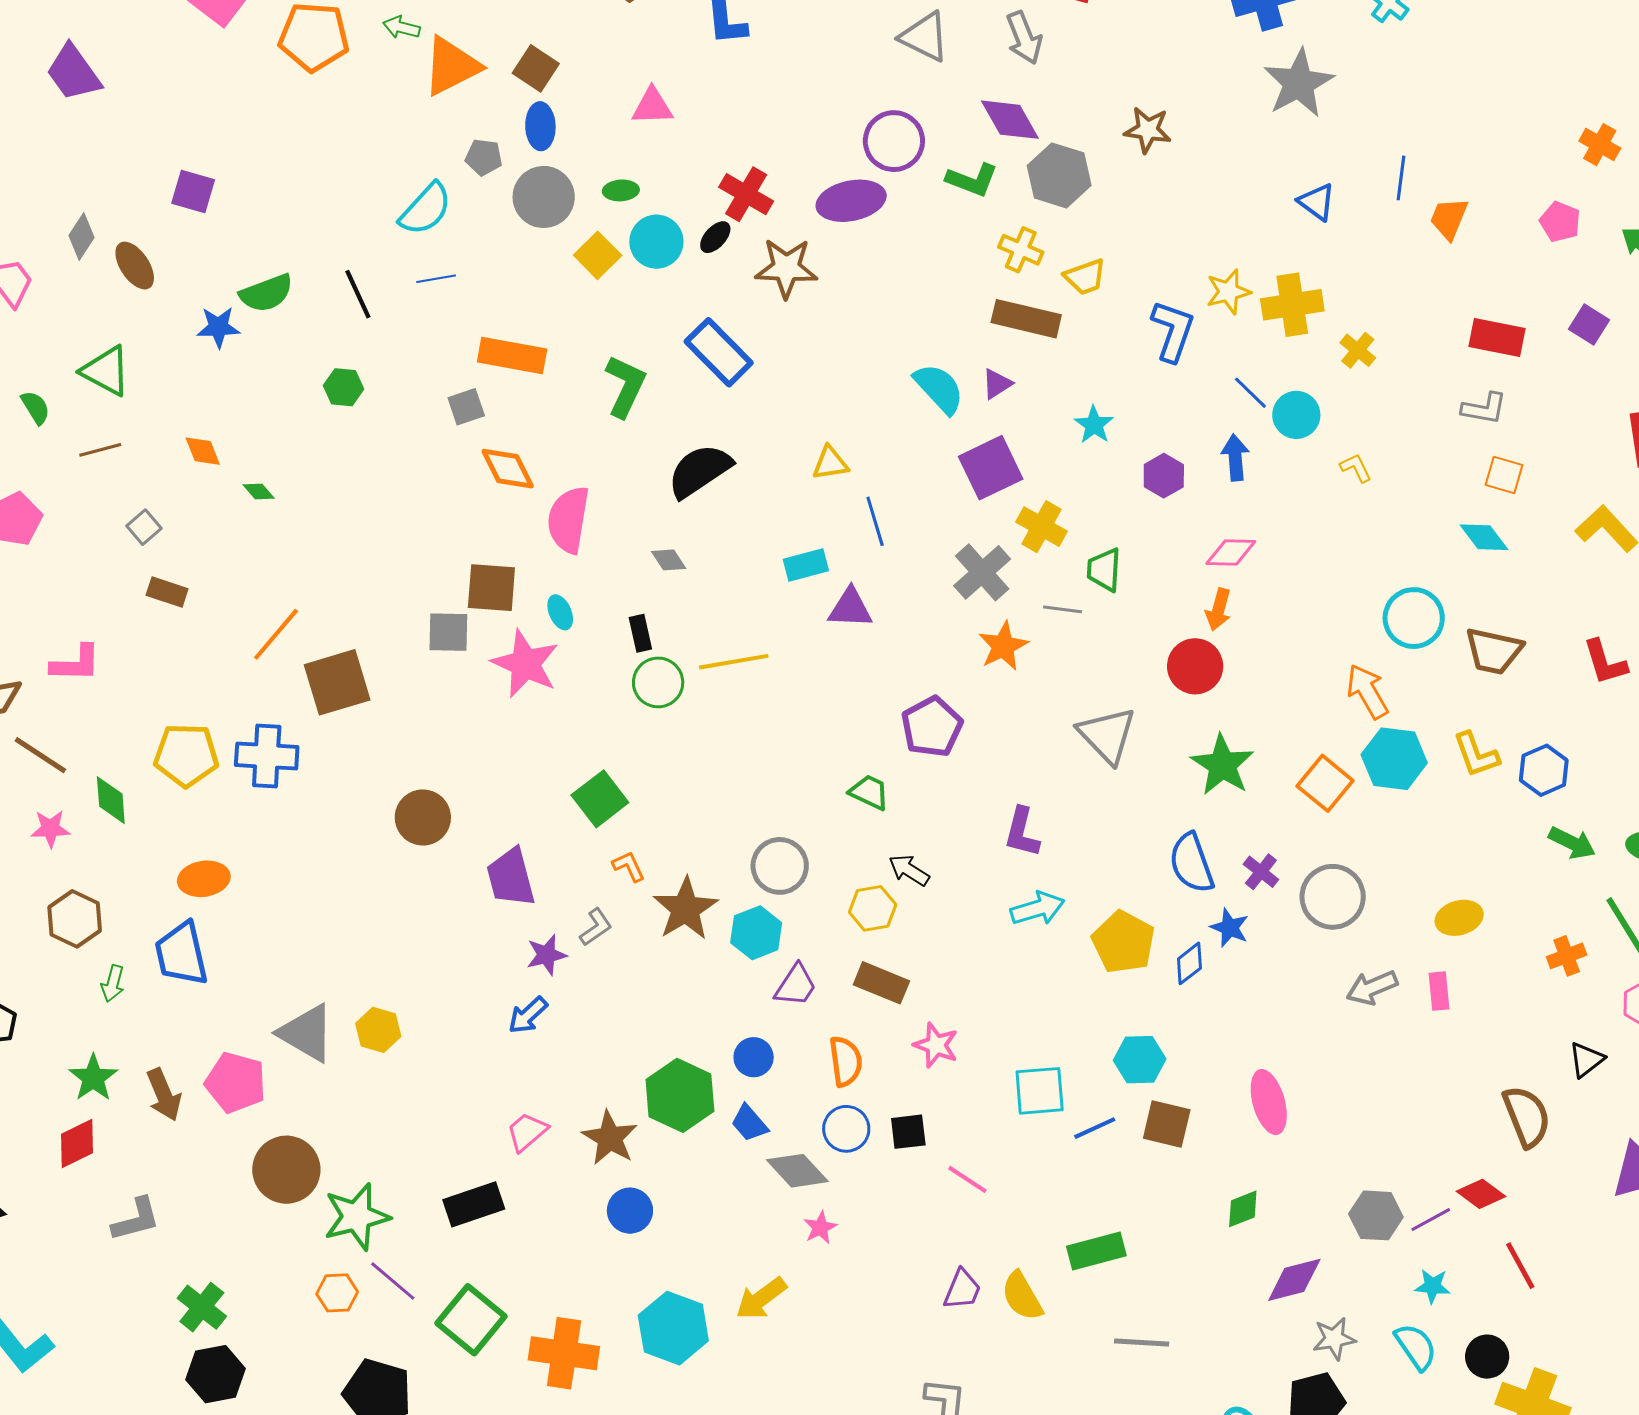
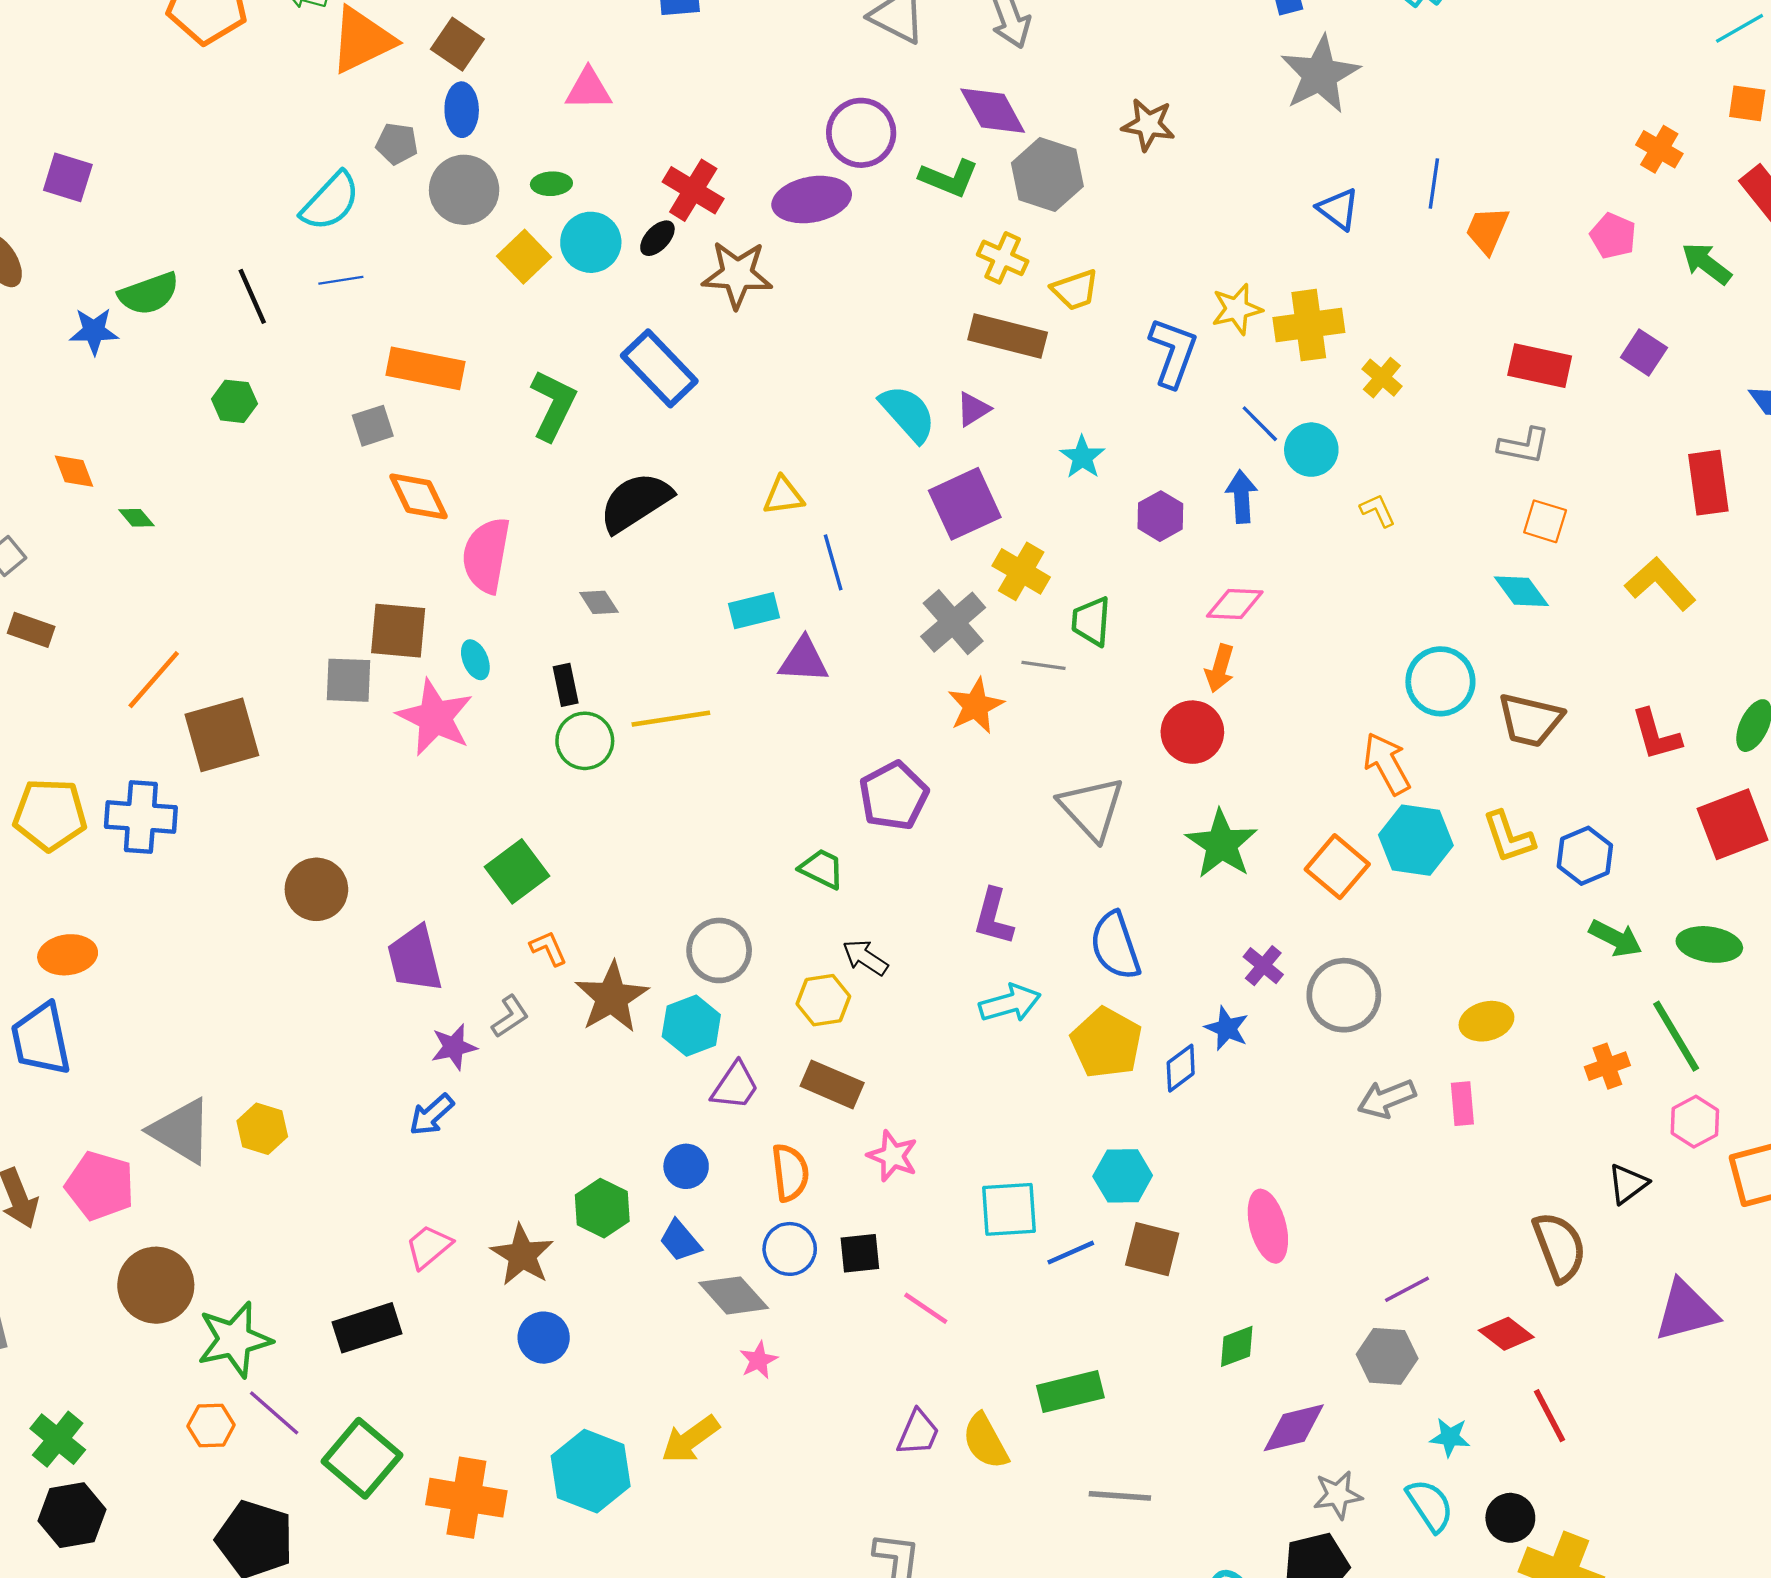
blue semicircle: (1191, 863) -> (1115, 946), moved
green hexagon: (680, 1095) -> (602, 1208), size x0.7
purple line: (1431, 1220) -> (1407, 1289), moved

